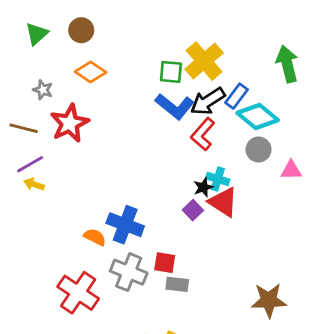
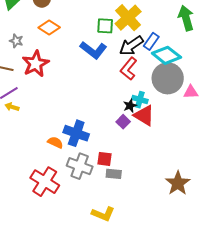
blue L-shape: (175, 106) -> (93, 50), moved
gray circle: (258, 150) -> (168, 78), size x1.8
brown star: (269, 300) -> (178, 183), turned -30

